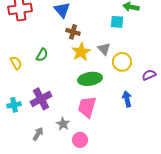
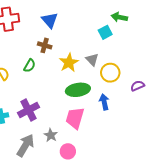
cyan square: (117, 22) -> (105, 32), turned -32
brown cross: (73, 32) -> (45, 45), moved
blue arrow: (127, 99) -> (104, 102), moved
gray arrow: (38, 134) -> (25, 145), size x1.6

